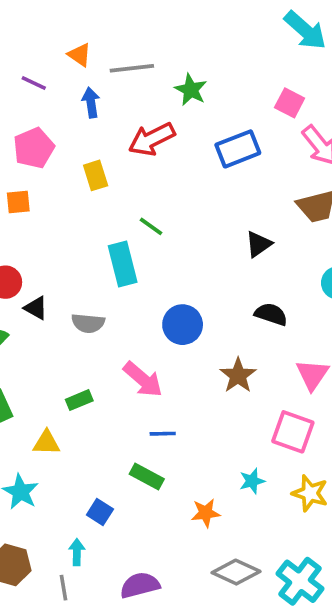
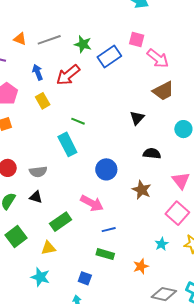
blue arrow: (91, 102) -> (38, 72), moved
blue rectangle: (238, 149) -> (109, 56), moved
black triangle: (36, 308) -> (36, 197), moved
gray semicircle: (88, 323) -> (38, 172), moved
green rectangle: (79, 400) -> (61, 222), size x1.5
pink square: (293, 432) -> (177, 213), turned 35

